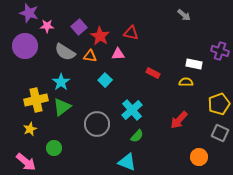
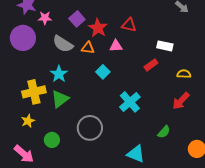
white rectangle: (194, 64) -> (165, 46), moved
red rectangle: (153, 73) -> (151, 65), turned -64
red arrow: (179, 120) -> (181, 101), moved
gray circle: (97, 124) -> (90, 128), moved
green semicircle: (137, 136) -> (164, 132), moved
cyan triangle: (127, 162) -> (136, 154), moved

